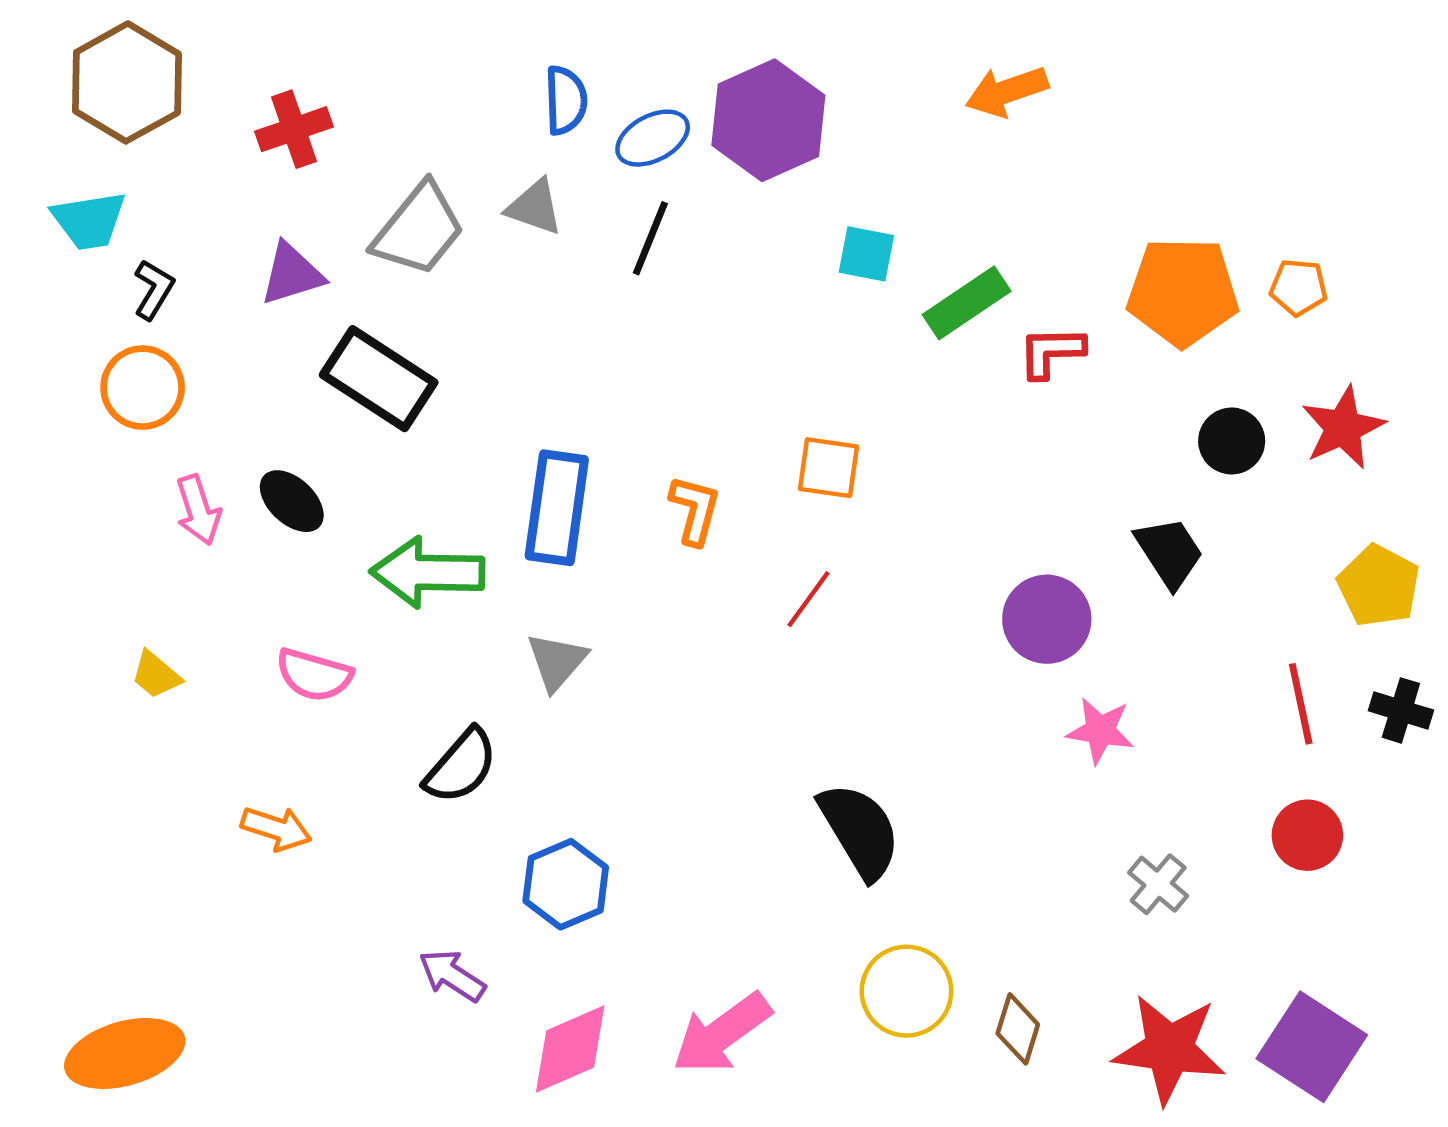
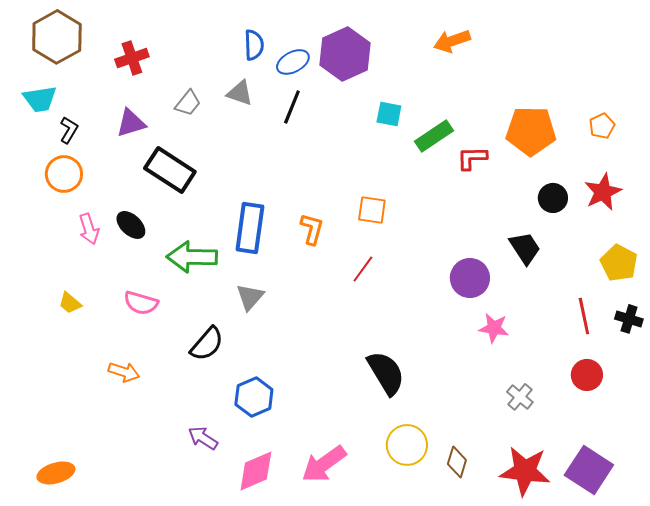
gray trapezoid: (419, 229) -> (188, 103), size x0.6
orange pentagon: (1298, 287) -> (602, 126), moved, turned -30
orange ellipse: (125, 1053) -> (56, 473), size x0.7

